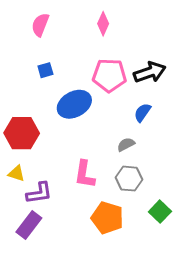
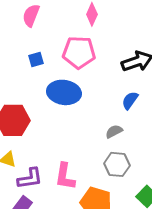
pink pentagon: (109, 75) -> (79, 52), moved
blue ellipse: (74, 104) -> (64, 92), turned 36
pink L-shape: (85, 174) -> (65, 176), moved

